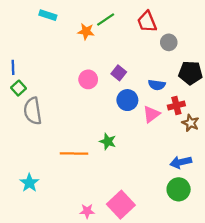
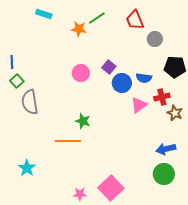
blue circle: (127, 100) -> (122, 83), moved
green star: (108, 141) -> (83, 121), moved

